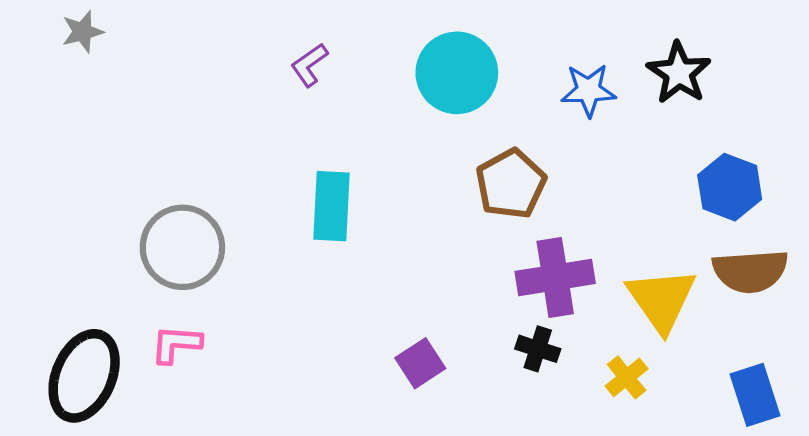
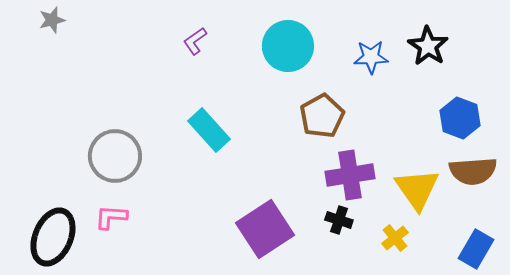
cyan rectangle: (332, 206) -> (209, 130), turned -45
purple square: (420, 363) -> (265, 229), size x1.8
blue rectangle: (755, 395) -> (476, 249), turned 48

